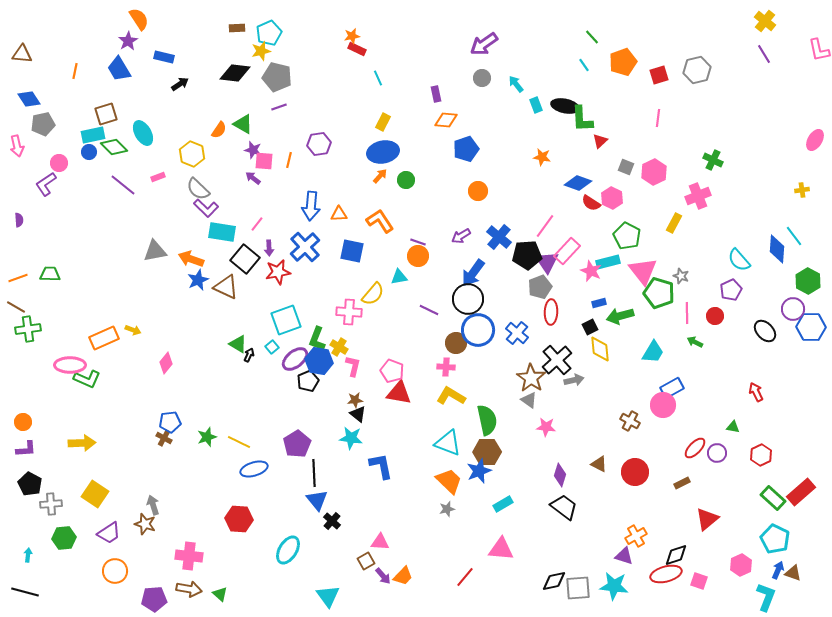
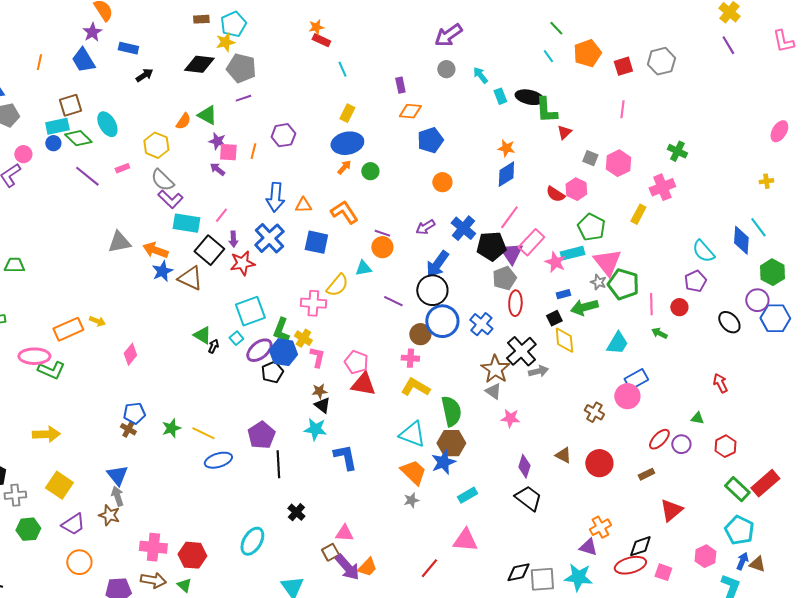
blue diamond: (578, 183) -> (506, 174), moved, turned -52
gray star: (681, 276) -> (598, 282), moved
blue triangle: (317, 500) -> (117, 475), moved
red hexagon: (239, 519) -> (192, 555), moved
purple arrow: (383, 576) -> (347, 567), size x1.6

